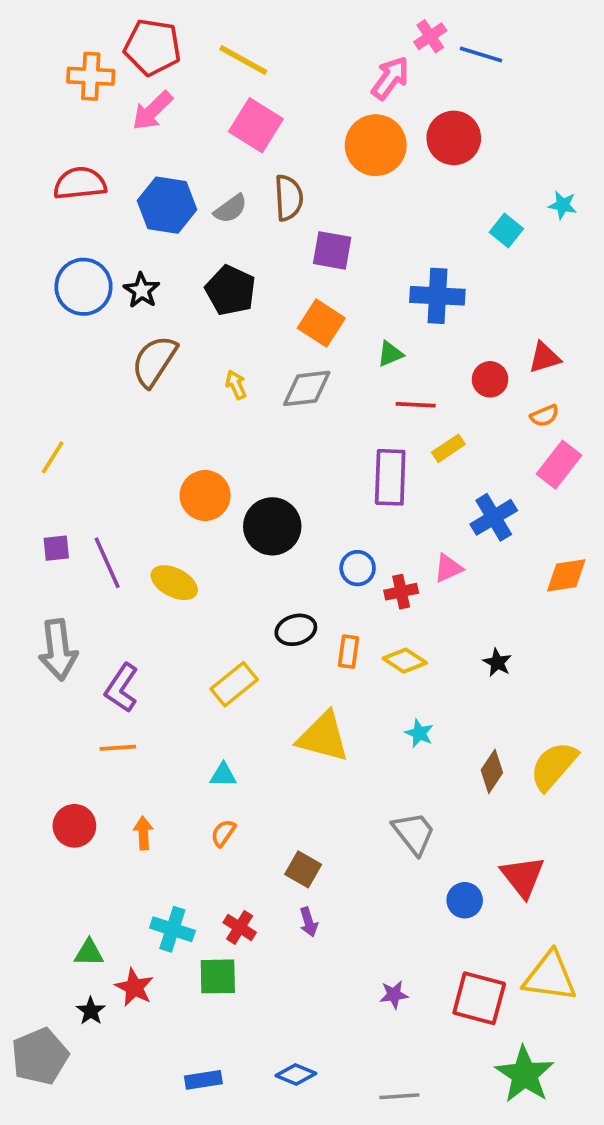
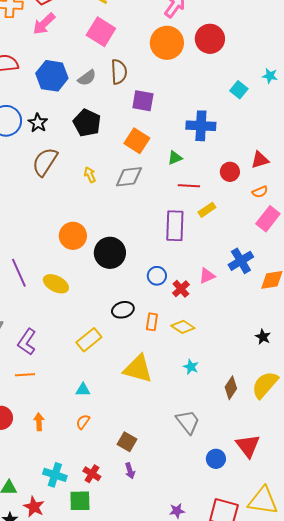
blue cross: (494, 517) -> (241, 261), moved
red cross: (401, 592) -> (181, 289), turned -30
black star: (497, 662) -> (263, 337), moved

